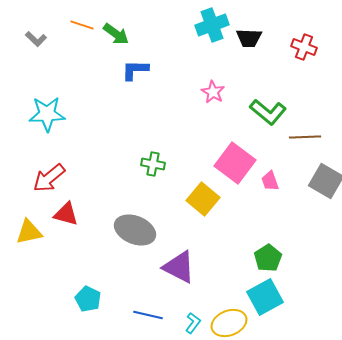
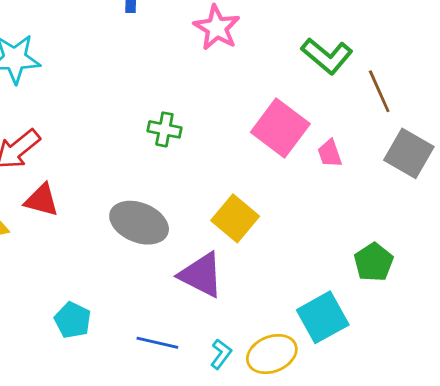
pink star: (213, 92) -> (217, 28), moved, size x1.4
brown line: (305, 137) -> (379, 91), turned 68
yellow square: (203, 199) -> (235, 218), moved
green pentagon: (268, 258) -> (374, 262), moved

